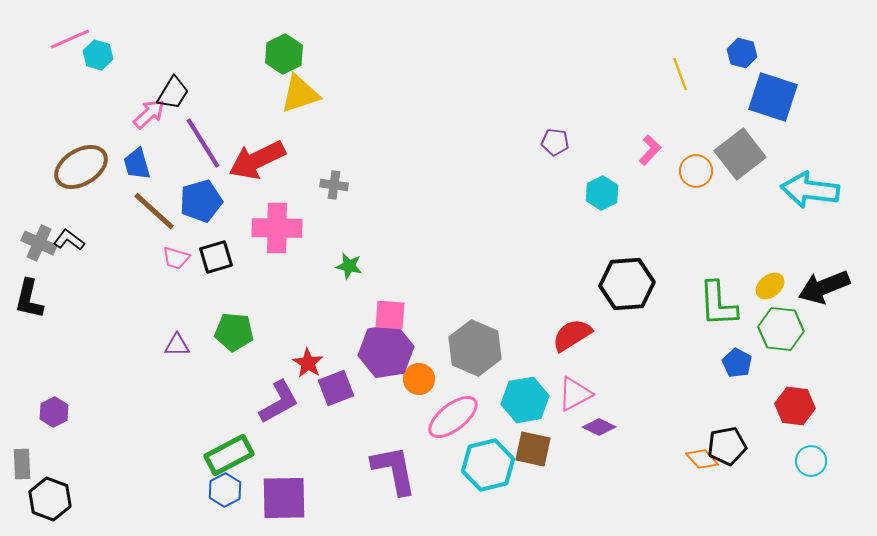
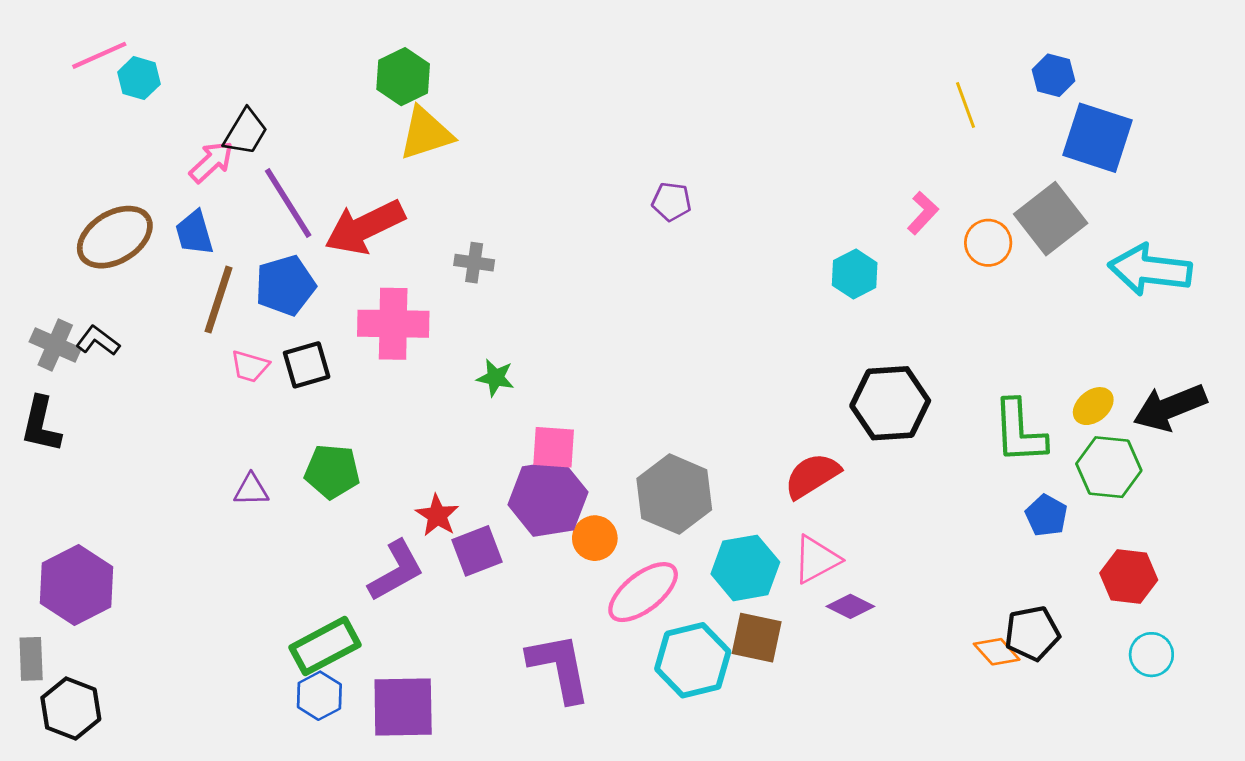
purple pentagon: (555, 142) -> (671, 202), moved
brown line: (154, 211) -> (219, 300), turned 66
purple hexagon: (54, 412) -> (77, 585), size x1.8

